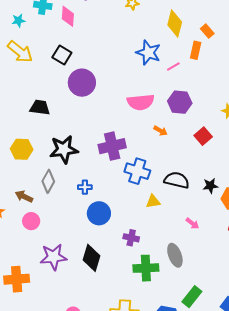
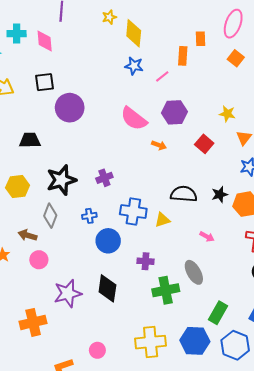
yellow diamond: (175, 24) -> (134, 33), moved
orange rectangle: (207, 31) -> (201, 39), moved, turned 48
blue star: (148, 53) -> (134, 66), size x0.7
black square: (62, 55) -> (45, 82), turned -30
pink semicircle: (141, 102) -> (134, 119), turned 52
purple cross: (112, 146) -> (104, 178), moved, size x0.6
blue cross: (137, 171) -> (133, 211), moved

